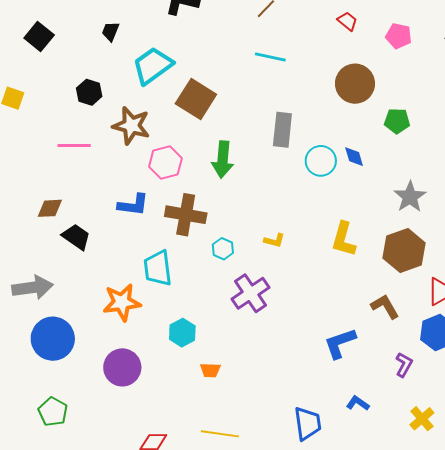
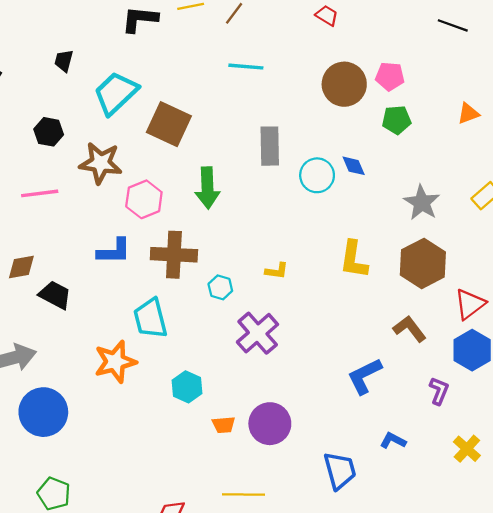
pink pentagon: (399, 36) -> (390, 76), moved
purple circle: (122, 367) -> (270, 424), moved

